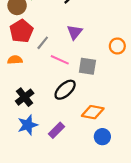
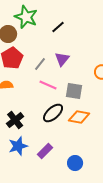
gray line: (43, 43) -> (40, 64), moved
orange diamond: (93, 112) -> (79, 117), moved
blue circle: (102, 137) -> (75, 163), moved

